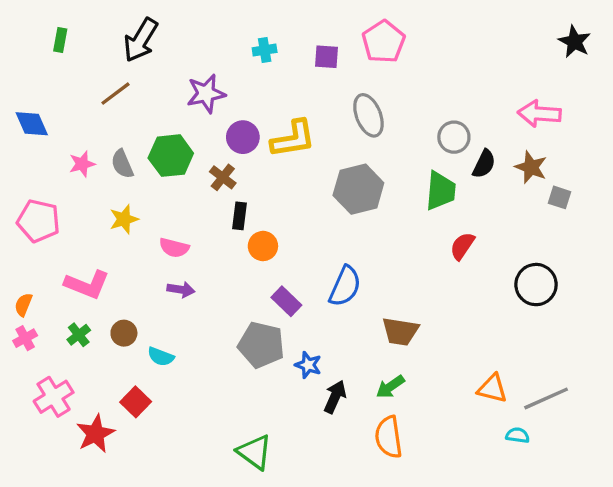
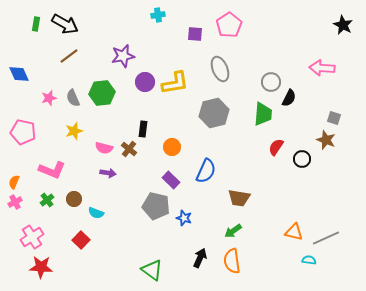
black arrow: (141, 40) -> (65, 24), moved, turned -92
cyan cross: (265, 50) -> (158, 15), moved
brown star: (531, 167) -> (326, 140), moved
brown cross: (223, 177) -> (129, 149), moved
orange circle: (263, 246) -> (172, 147), moved
black circle: (536, 285) -> (302, 159), moved, size x0.7
black arrow: (335, 397) -> (200, 258), moved
red star: (95, 434) -> (41, 267), moved, turned 30

